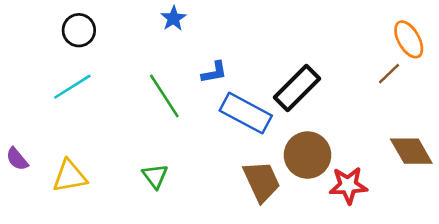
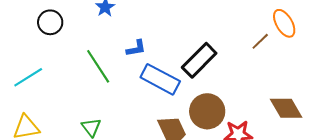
black circle: (79, 30) -> (50, 22), moved
brown line: (389, 74) -> (260, 41), moved
cyan line: (72, 87) -> (28, 77), moved

